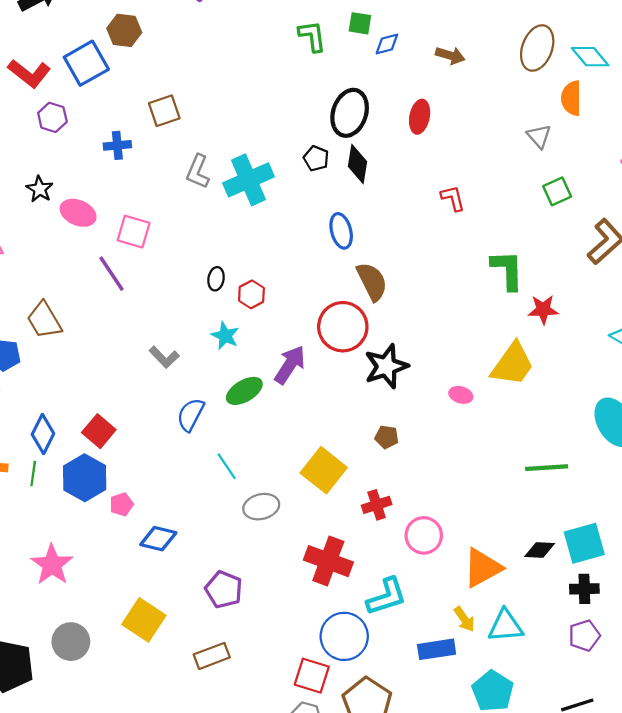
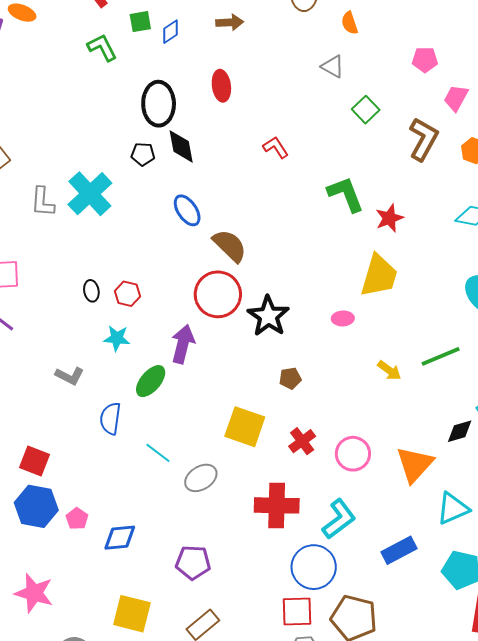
orange semicircle: (571, 98) -> (350, 23), size x0.7
yellow arrow: (464, 619) -> (389, 370), moved

